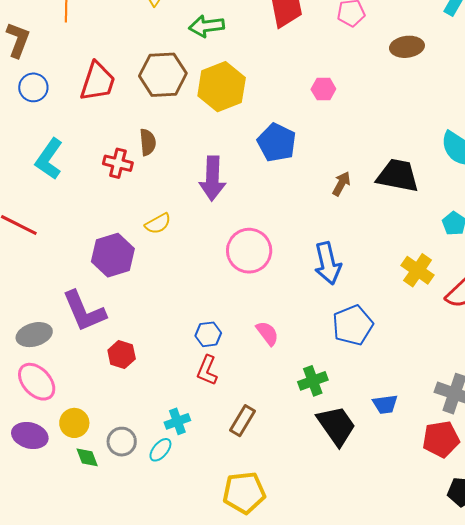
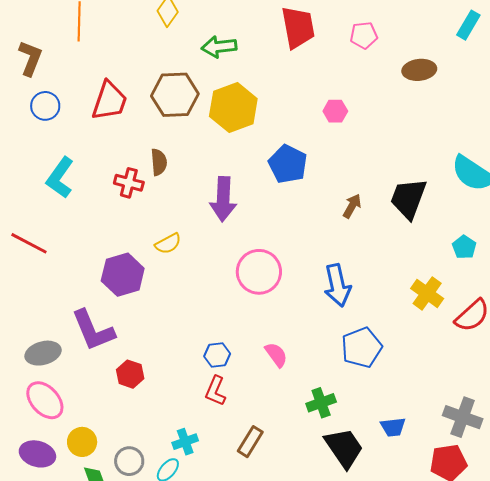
black trapezoid: (398, 176) -> (408, 198), turned -81

